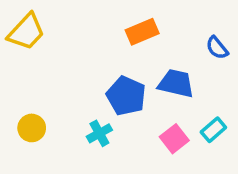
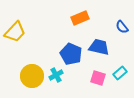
yellow trapezoid: (26, 32) -> (15, 32), moved
yellow circle: (32, 128) -> (32, 76), moved, size x1.5
pink square: (174, 139) -> (98, 78), turned -35

